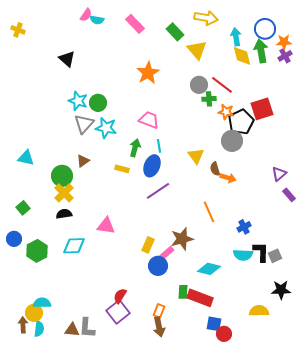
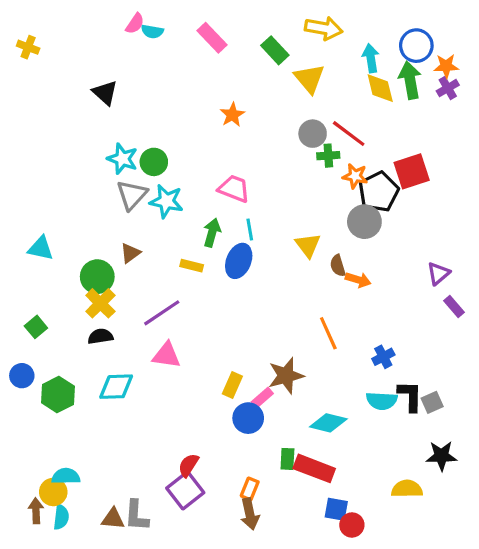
orange star: (148, 73) -> (232, 115), size x0.7
purple line: (158, 191) -> (162, 313), moved

